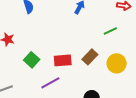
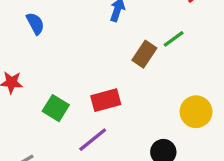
brown rectangle: (90, 57) -> (144, 54), moved
yellow circle: (117, 63) -> (196, 112), moved

